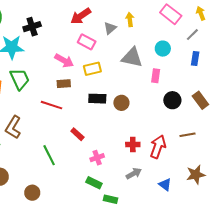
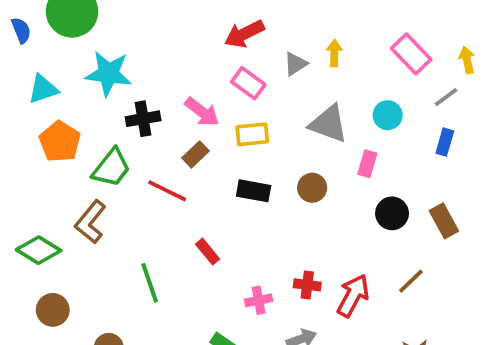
black cross: (32, 27) -> (143, 119), moved
green trapezoid: (20, 79) -> (111, 168), moved, turned 55
brown rectangle: (64, 84) -> (196, 154), turned -48
brown circle: (121, 103) -> (312, 188), moved
brown line: (188, 135) -> (411, 281), turned -42
pink cross: (97, 158) -> (259, 300), moved

